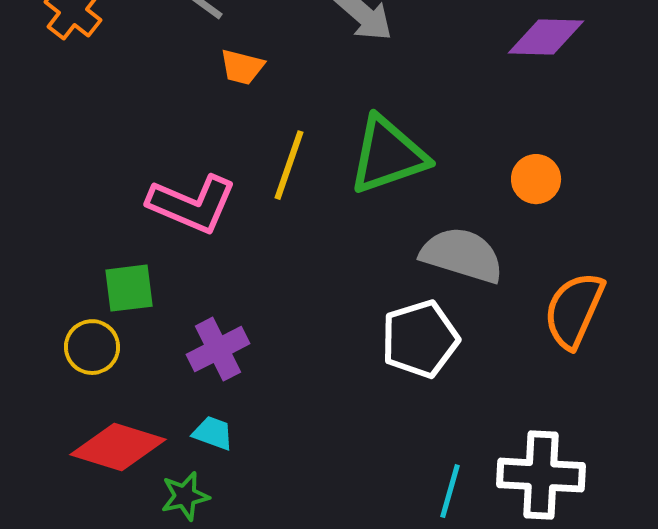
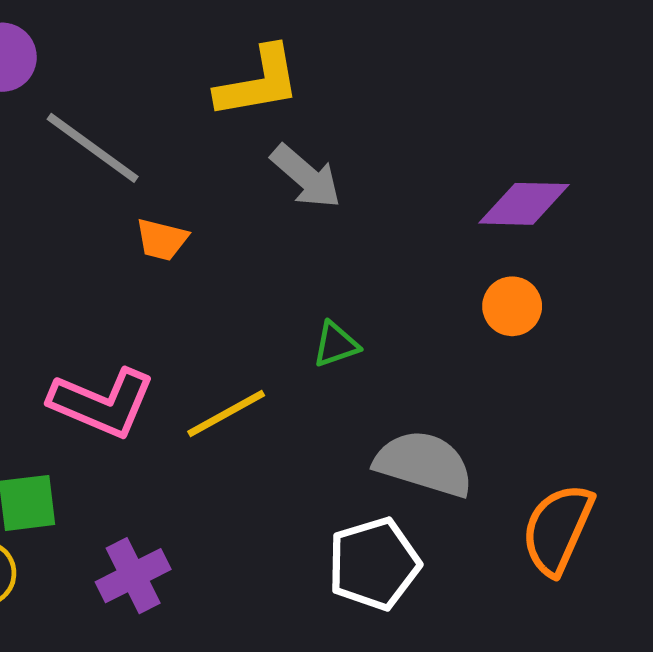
green triangle: (388, 155) -> (336, 344), size x0.5
yellow line: (289, 165) -> (226, 414), moved, turned 42
orange circle: (536, 179) -> (512, 306), moved

